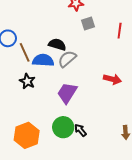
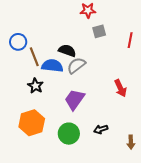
red arrow: (112, 79) -> (120, 88), turned 48
black arrow: (80, 130) -> (101, 129), moved, turned -72
orange hexagon: (27, 135) -> (32, 123), moved

